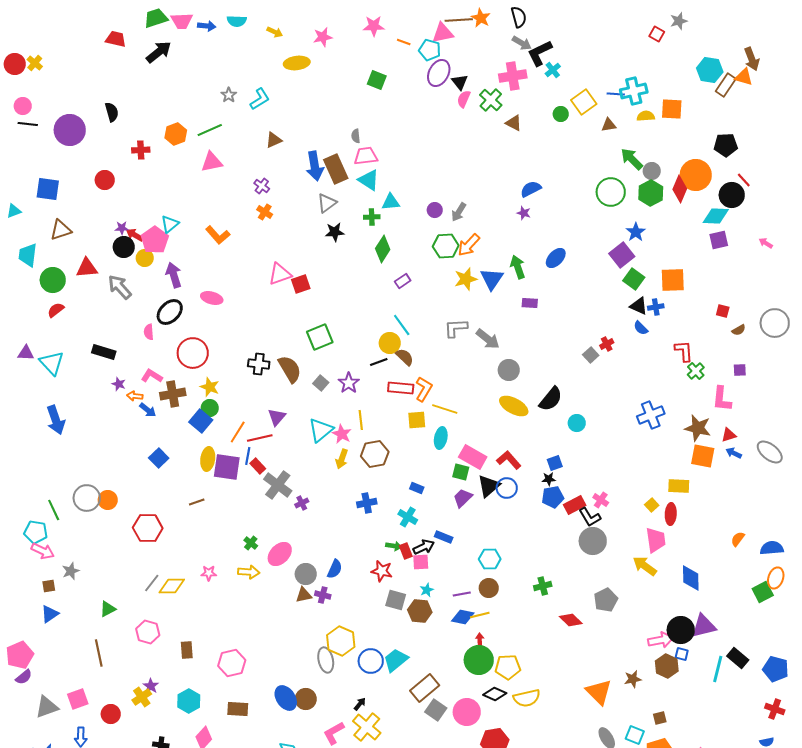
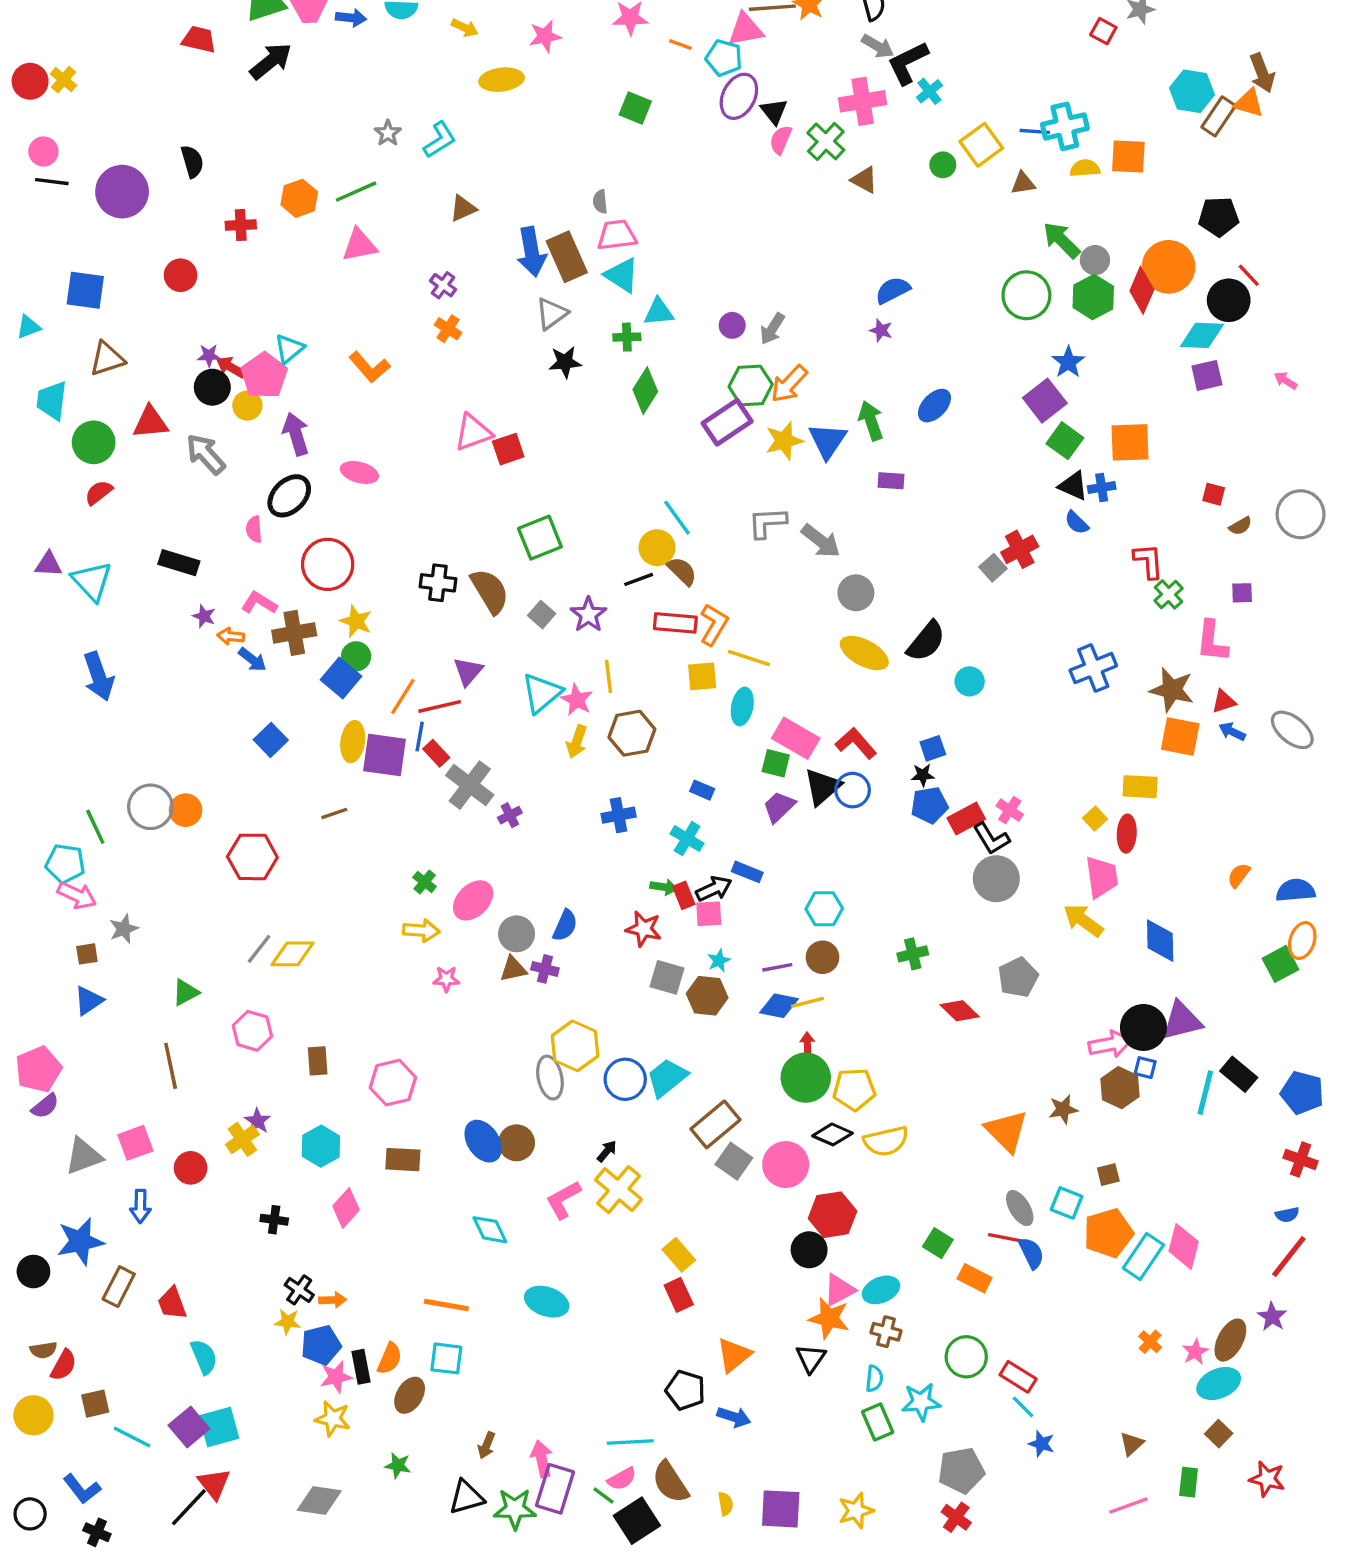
purple rectangle: (403, 281) -> (727, 422), moved, size x1.8
red cross: (607, 344) -> (1020, 549), size x1.5
pink star: (209, 573) -> (446, 979), moved

